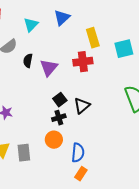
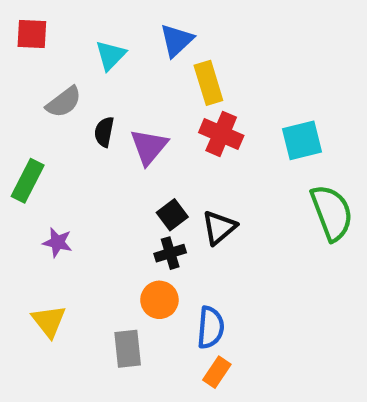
yellow rectangle: (93, 38) -> (208, 83), moved
cyan square: (124, 49) -> (302, 140), moved
red cross: (83, 62) -> (221, 134), turned 30
gray rectangle: (24, 153) -> (128, 349), moved

